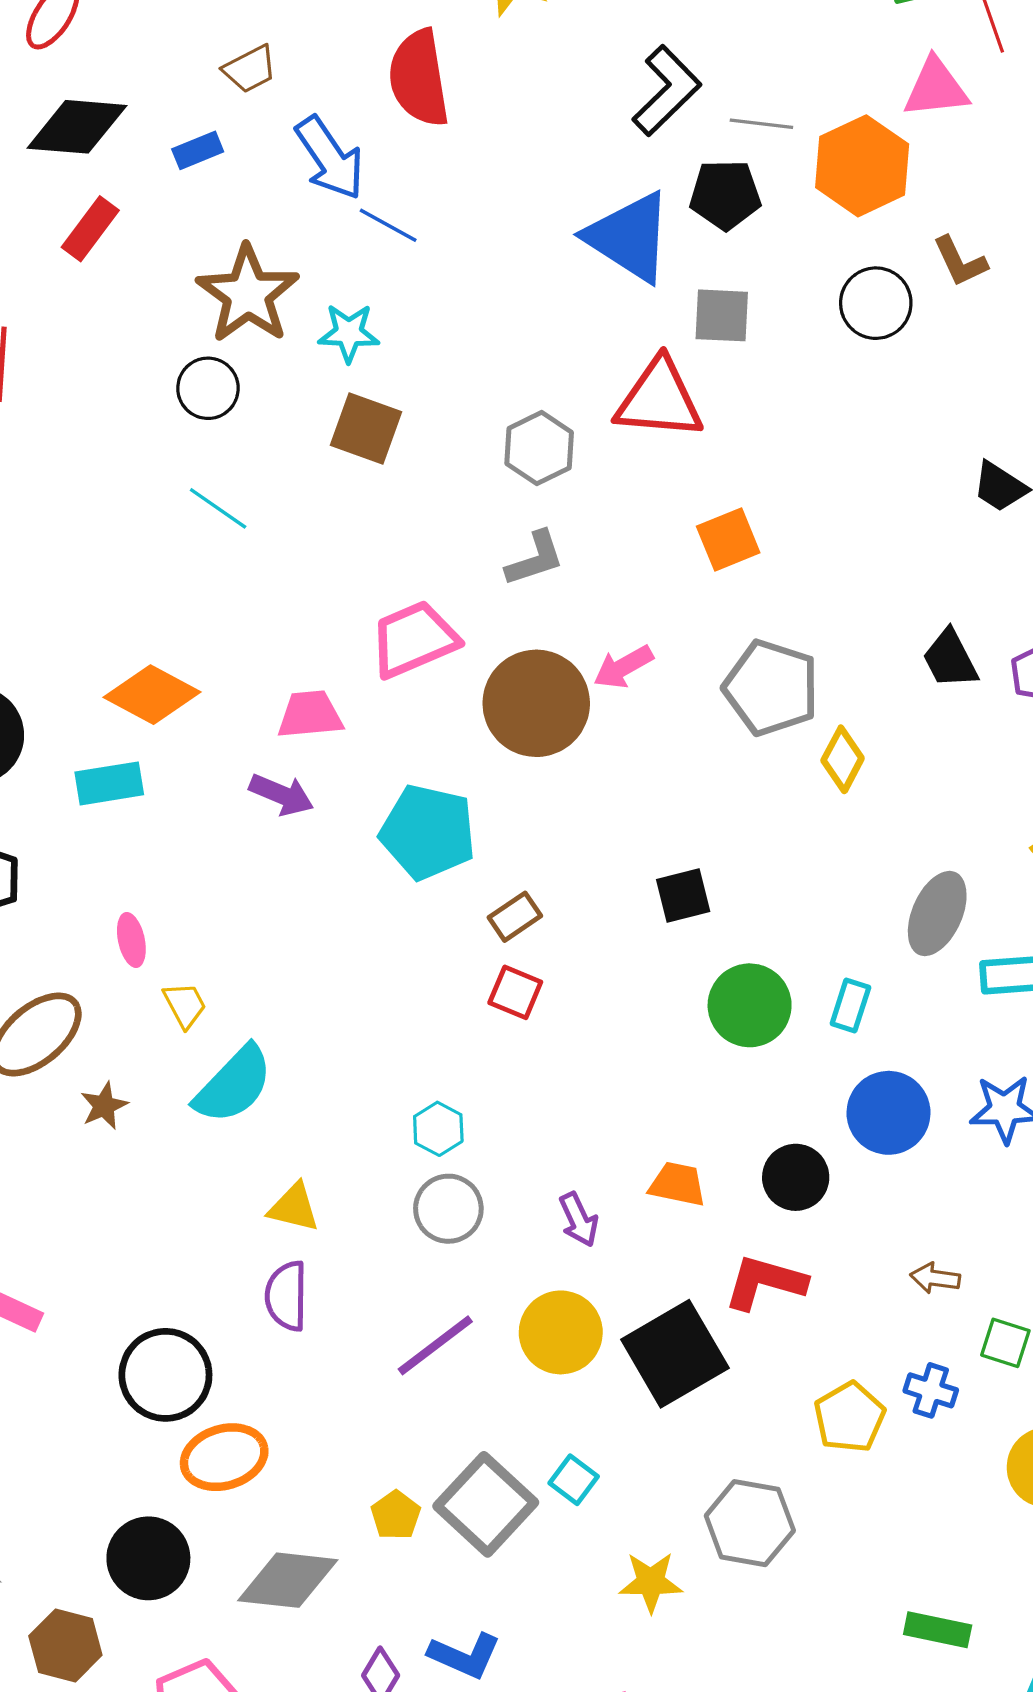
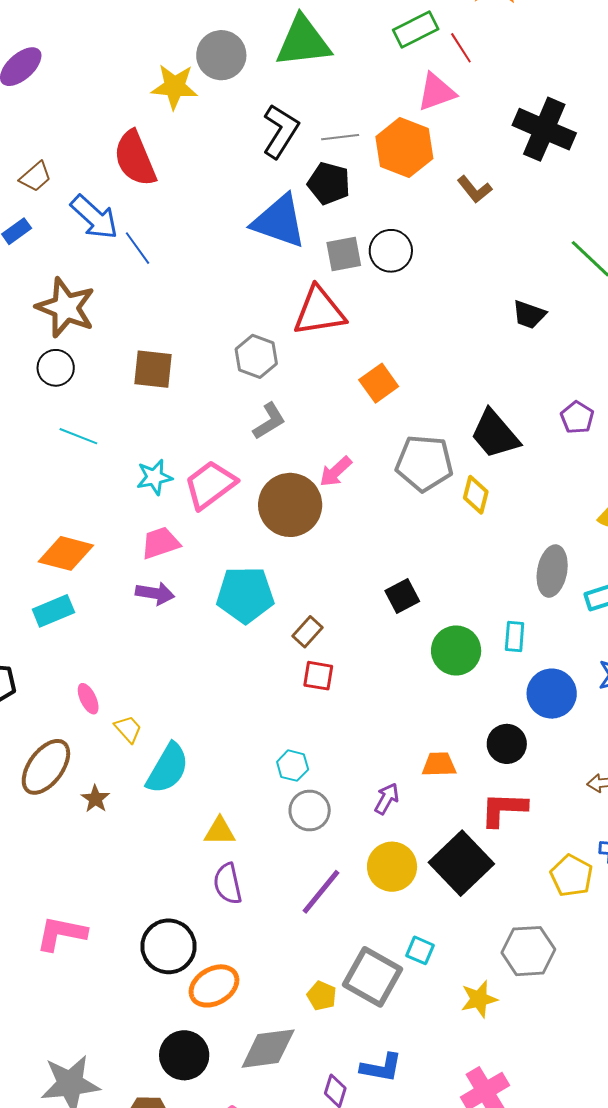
black pentagon: (725, 195) -> (329, 183), turned 30
blue line: (388, 225) -> (138, 248), turned 39
black circle: (876, 303) -> (391, 251), moved
cyan star: (349, 333) -> (154, 477), moved
black trapezoid: (950, 659) -> (495, 434), moved, size x1.4
purple arrow: (579, 1220) -> (387, 799), turned -112

